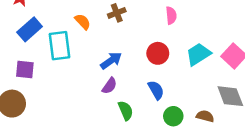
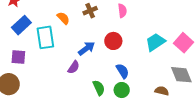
pink semicircle: (171, 15) -> (122, 11), moved
red circle: (158, 53) -> (113, 41), moved
purple semicircle: (109, 86) -> (74, 67), moved
green circle: (173, 116) -> (122, 90), moved

